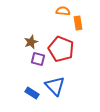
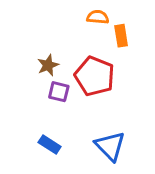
blue triangle: (55, 86) -> (110, 146), moved

